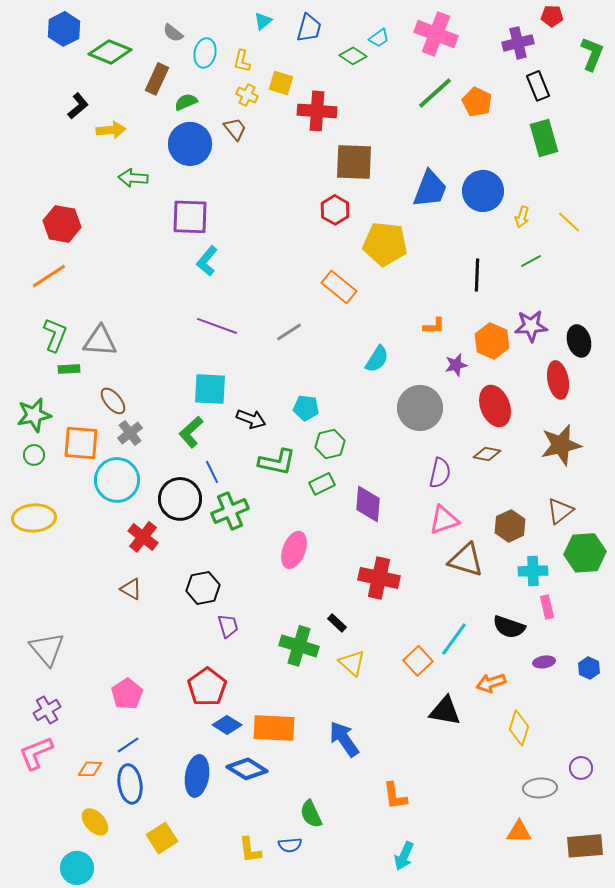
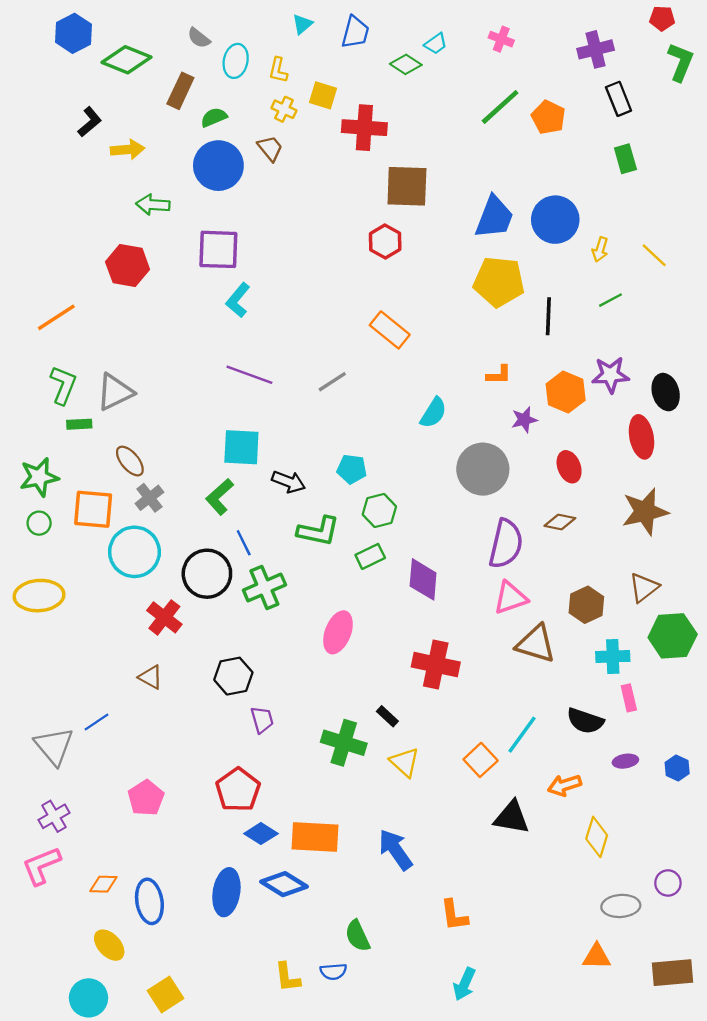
red pentagon: (552, 16) -> (662, 18), moved
pink cross: (436, 34) -> (501, 39), size x0.5
green rectangle: (544, 138) -> (625, 159), size x0.7
red hexagon: (62, 224) -> (128, 266), moved
yellow pentagon: (385, 244) -> (499, 282), moved
gray triangle: (100, 341) -> (115, 392), turned -30
red ellipse: (495, 406) -> (569, 467), size x0.7
purple semicircle: (440, 473) -> (506, 544), size x1.4
blue line: (128, 745) -> (97, 722), moved
yellow square: (162, 838) -> (166, 994), moved

